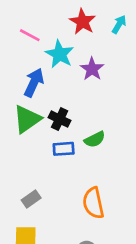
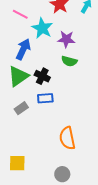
purple star: (92, 69) -> (66, 39), turned -30
green semicircle: (95, 139) -> (69, 61), moved, turned 42
gray rectangle: (31, 199) -> (21, 108), moved

